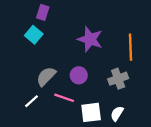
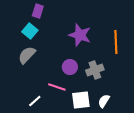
gray semicircle: (46, 76) -> (27, 55), moved
gray cross: (118, 79) -> (95, 70), moved
white line: (31, 101) -> (35, 101), moved

